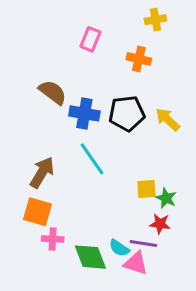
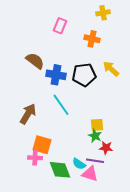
yellow arrow: (168, 119) -> (111, 69), moved
green star: (166, 198) -> (95, 136), moved
orange square: (38, 212) -> (42, 145), moved

